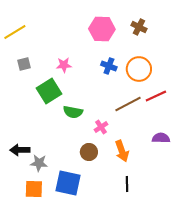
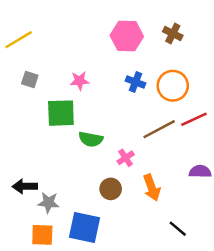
gray square: (24, 64) -> (30, 80), turned 32
green square: (49, 91) -> (61, 113), turned 30
black line: (127, 184) -> (178, 229), moved, turned -49

